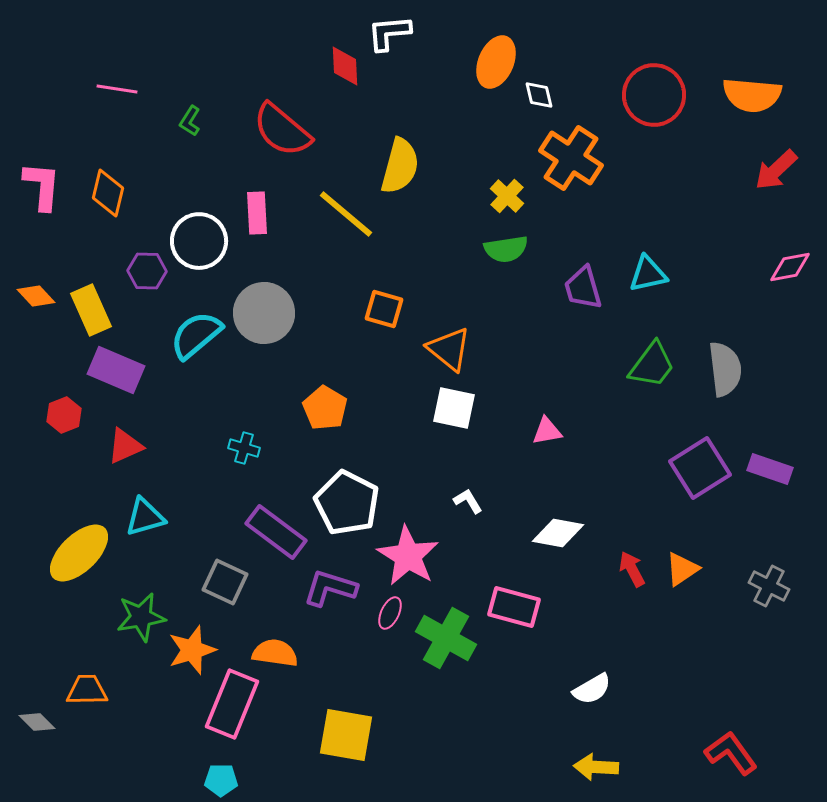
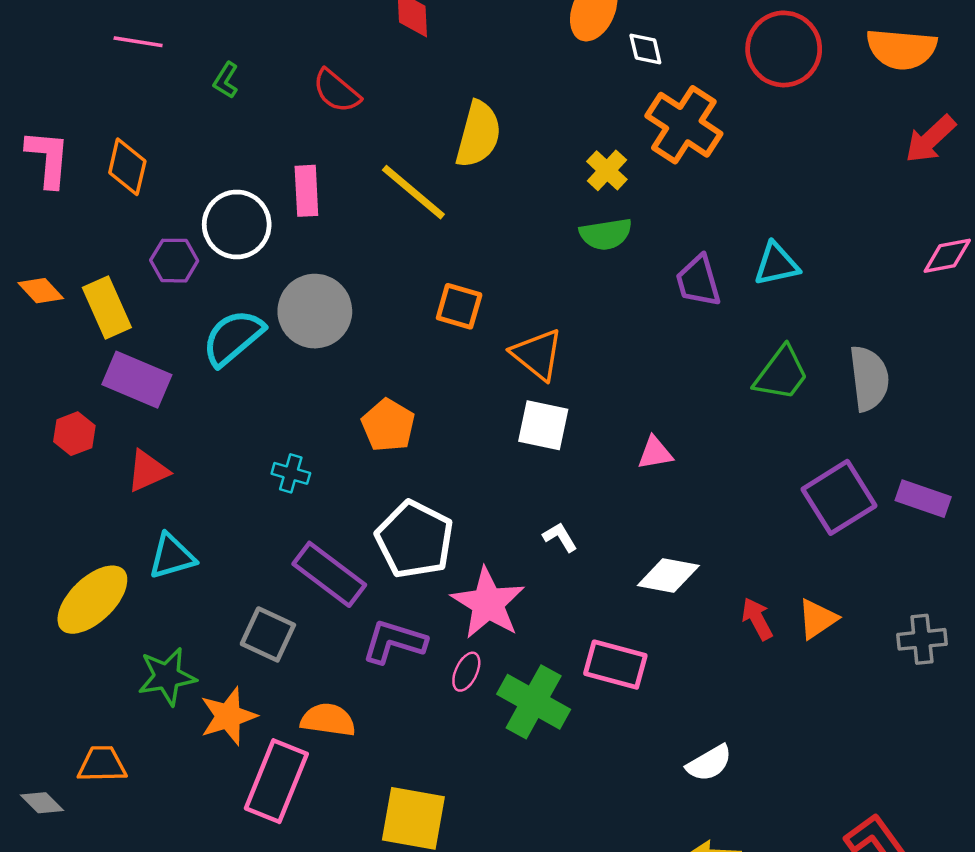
red semicircle: (282, 130) -> (336, 91), size x0.7
gray cross: (769, 586) -> (922, 639), turned -33

